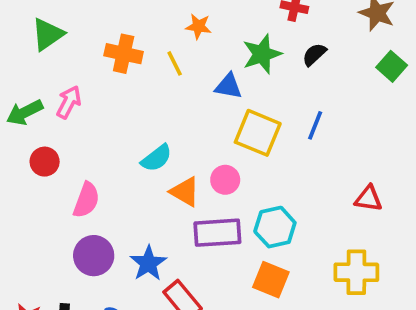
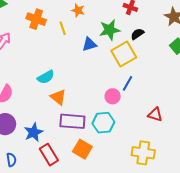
blue triangle: (228, 86) -> (89, 44), turned -35
blue line: (315, 125) -> (128, 83), moved
yellow square: (258, 133) -> (124, 54), moved, turned 30
pink circle: (225, 180) -> (113, 96), moved
orange square: (271, 280) -> (82, 149), moved

